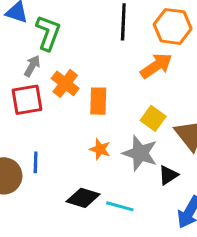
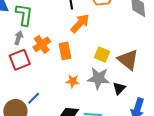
orange arrow: (156, 66) -> (80, 23), moved
orange cross: (65, 83) -> (42, 44), turned 30
blue line: (36, 162) -> (34, 98), turned 56

